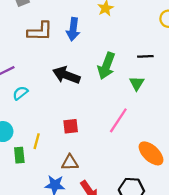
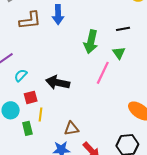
black arrow: (66, 75) -> (58, 83), moved
pink line: (118, 120) -> (103, 73), moved
red square: (71, 126) -> (31, 97), moved

